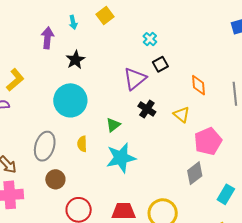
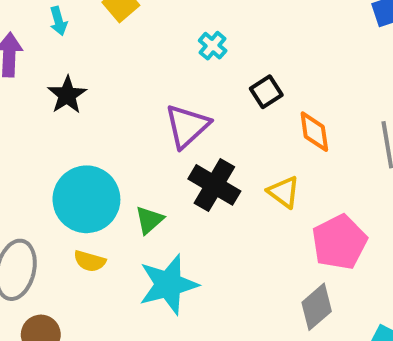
black square: (160, 64) -> (266, 92), moved
cyan circle: (70, 100) -> (86, 199), moved
black cross: (147, 109) -> (214, 185), size x1.4
yellow semicircle: (82, 144) -> (90, 261), turned -70

